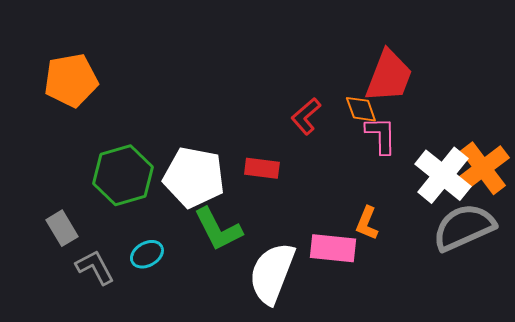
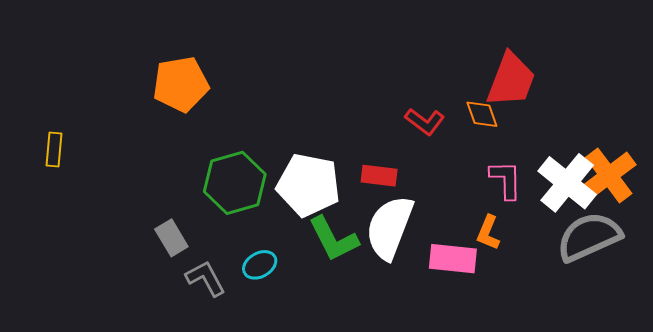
red L-shape: (306, 116) -> (425, 122), turned -102
pink L-shape: (381, 135) -> (506, 180), moved
white semicircle: (272, 273) -> (390, 227), moved

